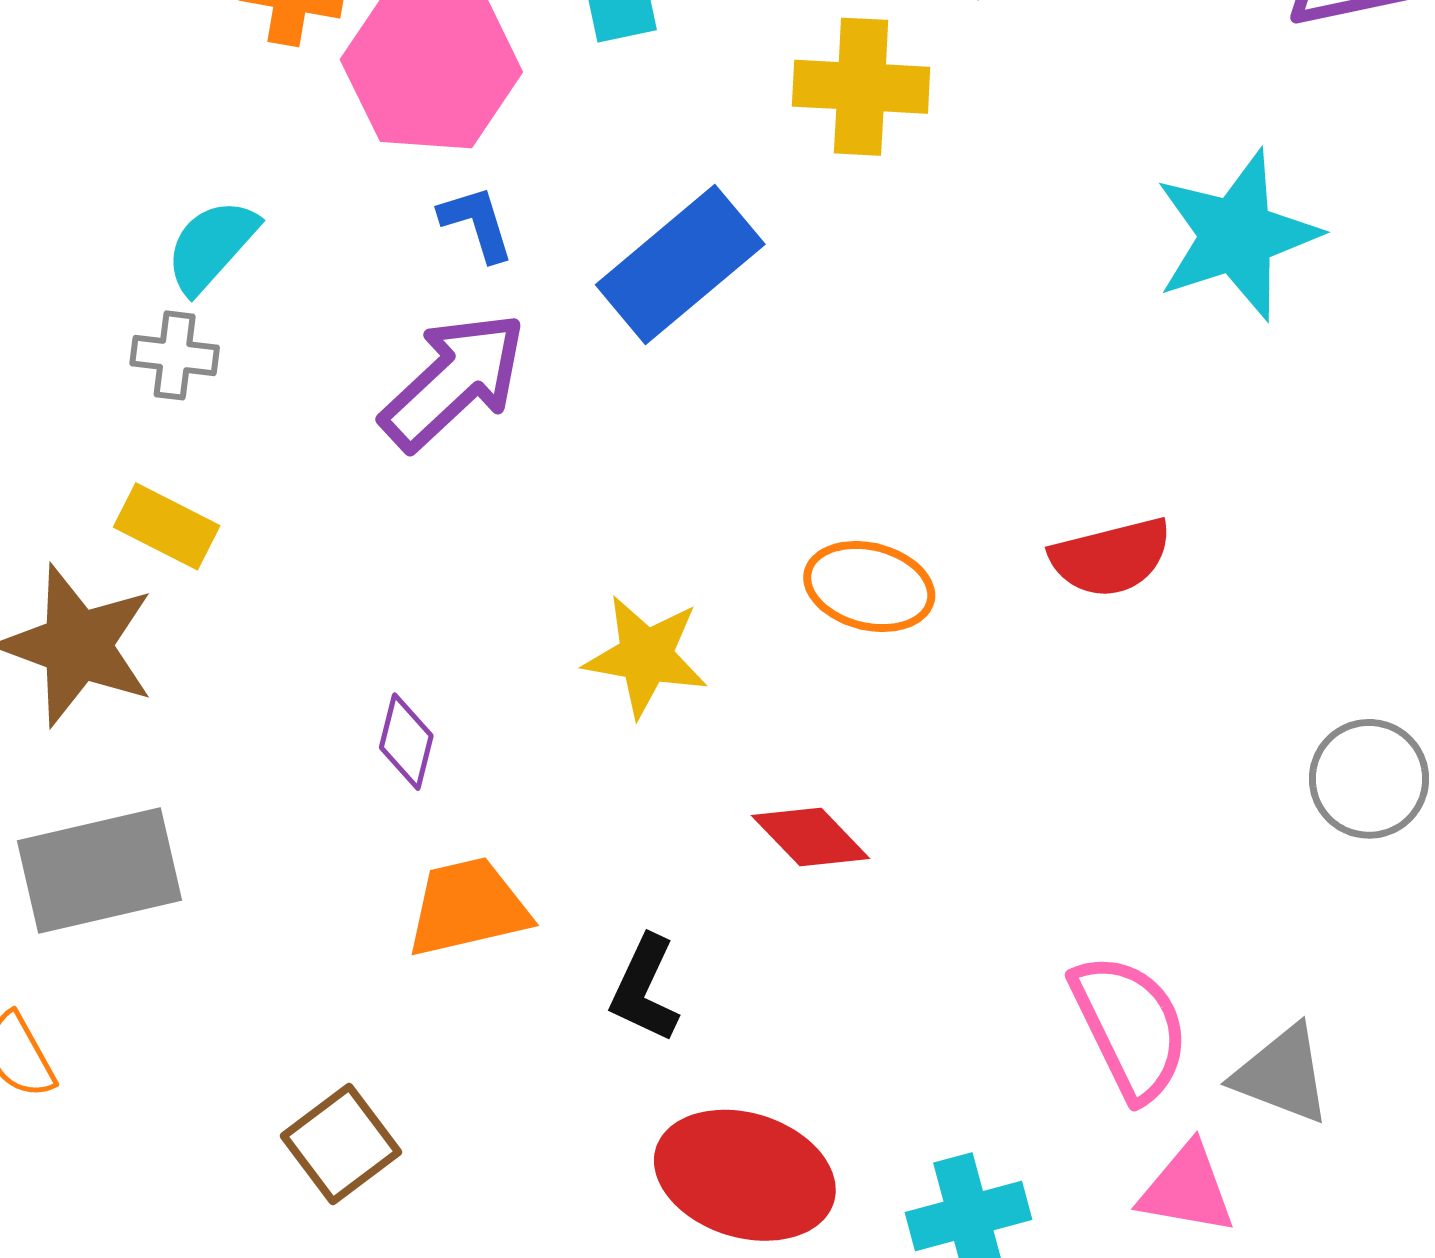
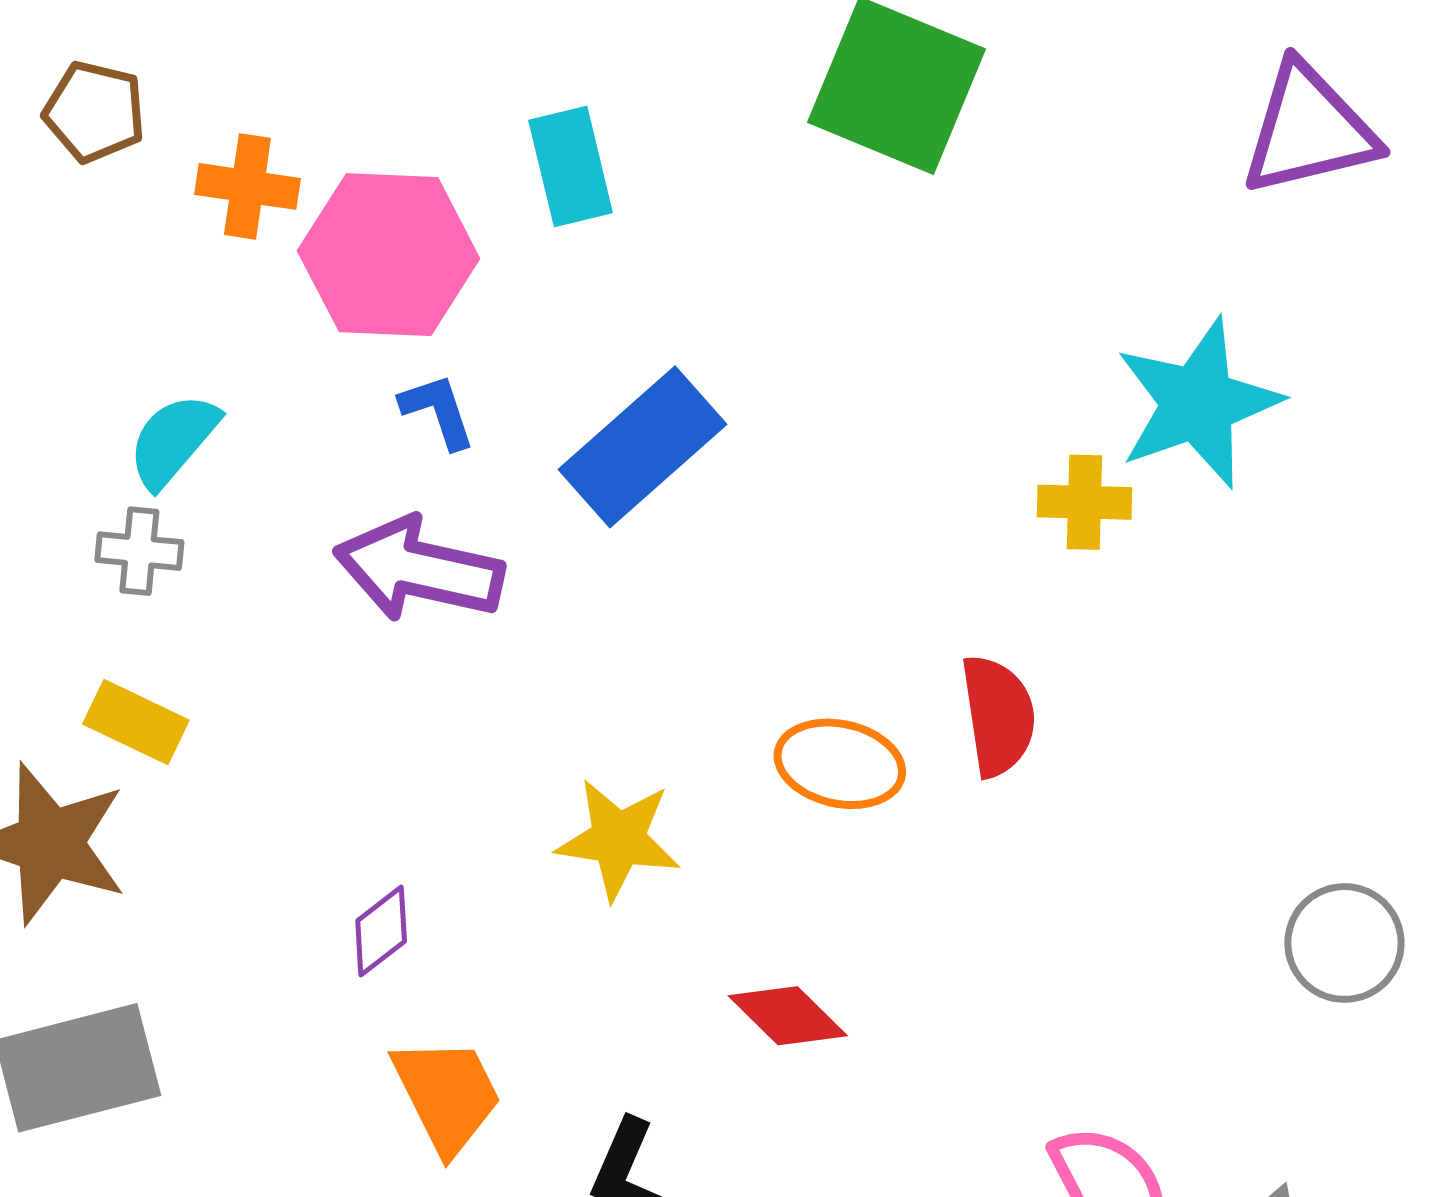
yellow cross: (861, 87) -> (1084, 502), moved, size x0.7
purple arrow: (454, 381) -> (419, 569), turned -123
red semicircle: (1111, 557) -> (998, 716), moved, turned -83
purple diamond: (406, 742) -> (381, 931), turned 40
orange trapezoid: (468, 907) -> (447, 1095), turned 78

